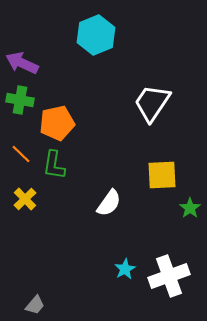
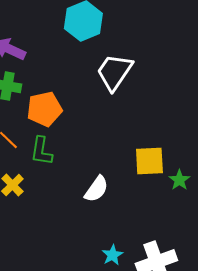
white trapezoid: (152, 103) -> (114, 72), moved
green star: (190, 208) -> (179, 180), moved

